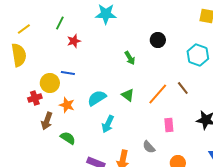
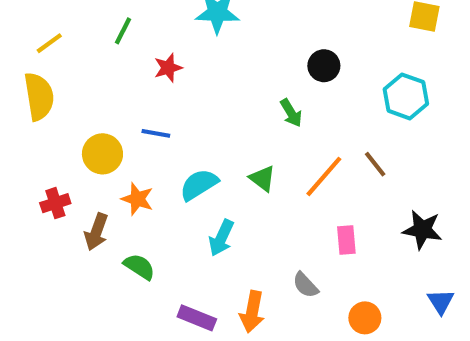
red star: (74, 41) -> (168, 68), moved
green arrow: (130, 58) -> (291, 113), moved
blue line: (68, 73) -> (156, 133), moved
red cross: (35, 98) -> (55, 203), moved

